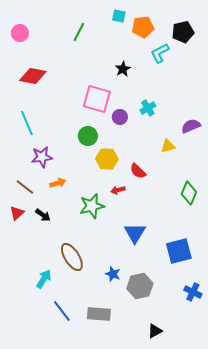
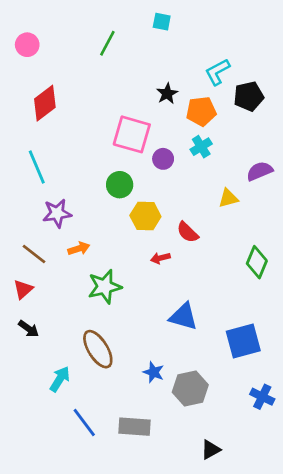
orange pentagon: (143, 27) -> (201, 111), moved
black pentagon: (183, 32) -> (249, 96), moved
red diamond: (33, 76) -> (45, 103), turned -48
green star: (92, 206) -> (105, 287), moved
black arrow: (43, 215) -> (29, 329), moved
blue triangle: (135, 233) -> (183, 317), turned -45

